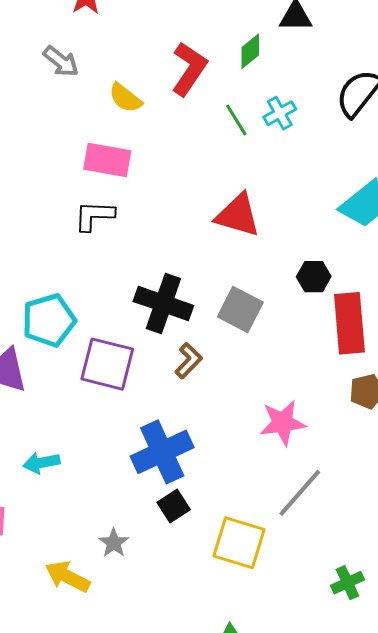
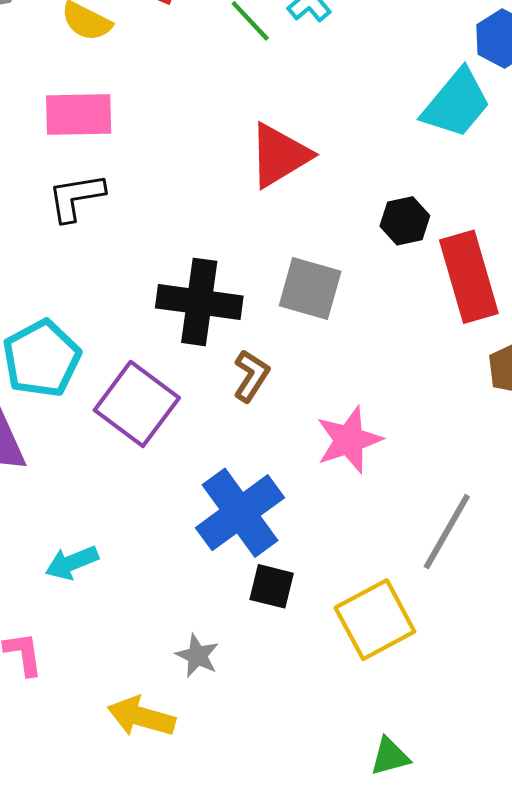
red triangle: (238, 215) -> (279, 155), turned -36
purple square: (107, 364) -> (137, 404), turned 34
pink star: (283, 423) -> (349, 440), moved
black square: (174, 506) -> (272, 586), turned -32
yellow square: (239, 543) -> (375, 620), turned -34

